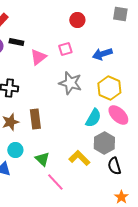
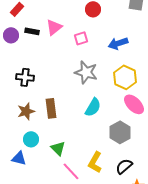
pink triangle: (38, 57) -> (54, 27), moved
cyan semicircle: (93, 118) -> (93, 107), moved
yellow L-shape: (79, 158) -> (95, 162), moved, turned -105
black semicircle: (114, 166) -> (124, 166), moved, turned 66

